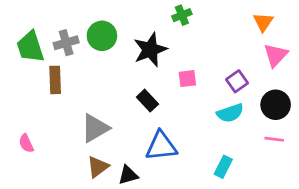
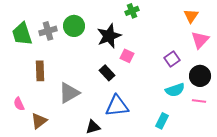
pink square: (187, 79) -> (127, 56), moved, turned 32
brown rectangle: (55, 80) -> (40, 71), moved
cyan semicircle: (230, 113) -> (175, 90), moved
brown triangle: (98, 167) -> (39, 121), moved

